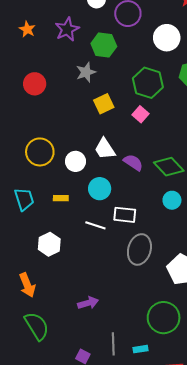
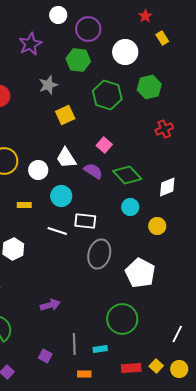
green hexagon: (104, 45) -> (78, 60), moved
pink square: (140, 114) -> (104, 145), moved

